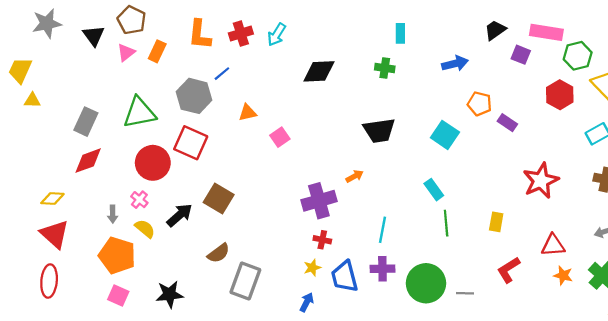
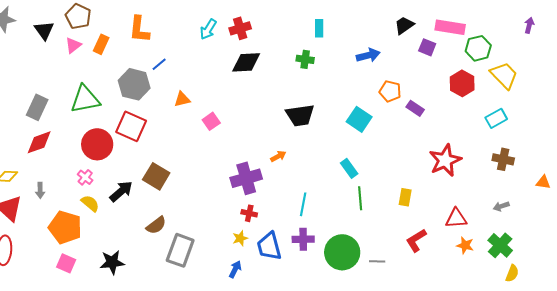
red cross: (241, 33) -> (240, 28), moved
gray arrow: (113, 214) -> (40, 190), moved

